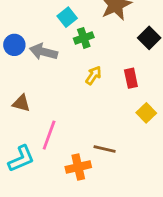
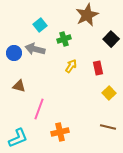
cyan square: (67, 17) -> (40, 25), moved
blue circle: (14, 45) -> (14, 53), moved
brown line: (105, 149) -> (108, 127), moved
cyan L-shape: (21, 159) -> (18, 138), moved

